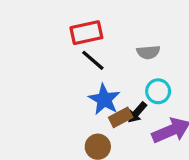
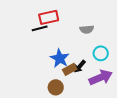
black line: (93, 60) -> (40, 28), moved, turned -56
cyan circle: (158, 91) -> (101, 53), moved

